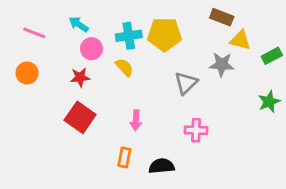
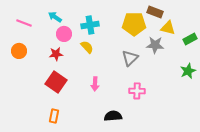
yellow pentagon: (164, 34) -> (134, 24), moved
orange rectangle: (124, 157) -> (54, 116), moved

